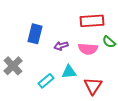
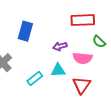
purple arrow: (61, 46) -> (60, 46), moved
pink semicircle: (88, 49) -> (82, 58), moved

